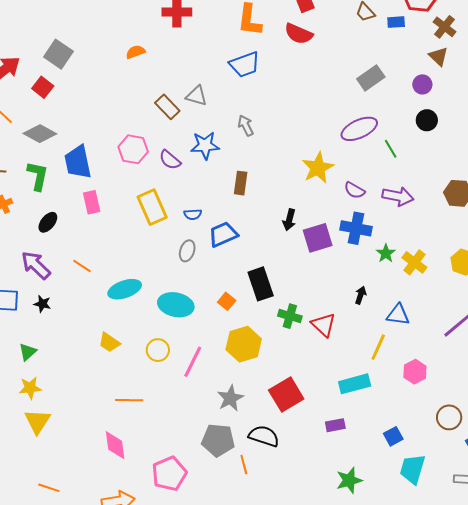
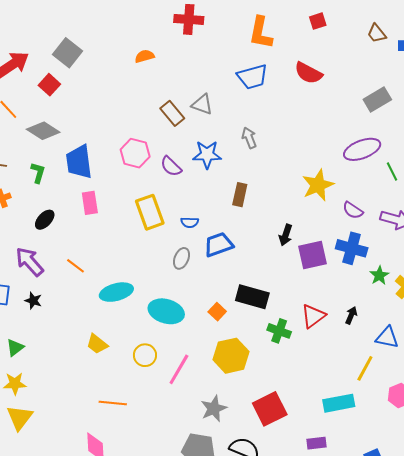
red semicircle: (299, 34) -> (308, 73), moved
green L-shape: (38, 176) -> (38, 173), size x0.7
black rectangle: (261, 284) -> (252, 297), turned -60
red triangle: (323, 325) -> (313, 316), moved, turned 36

